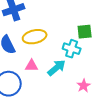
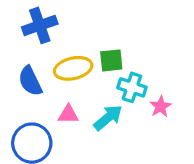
green square: (85, 32) -> (111, 60), moved
pink star: (84, 86) -> (161, 106), moved

